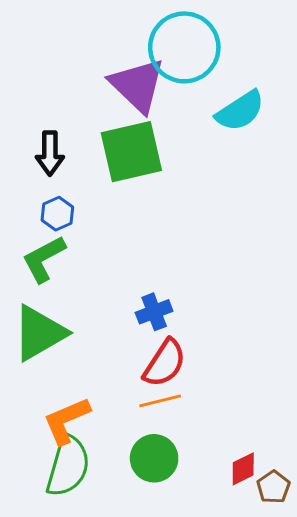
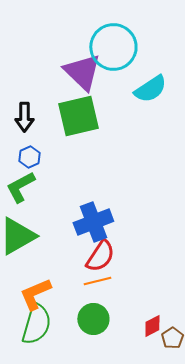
blue cross: (154, 312) -> (93, 222), size x1.6

